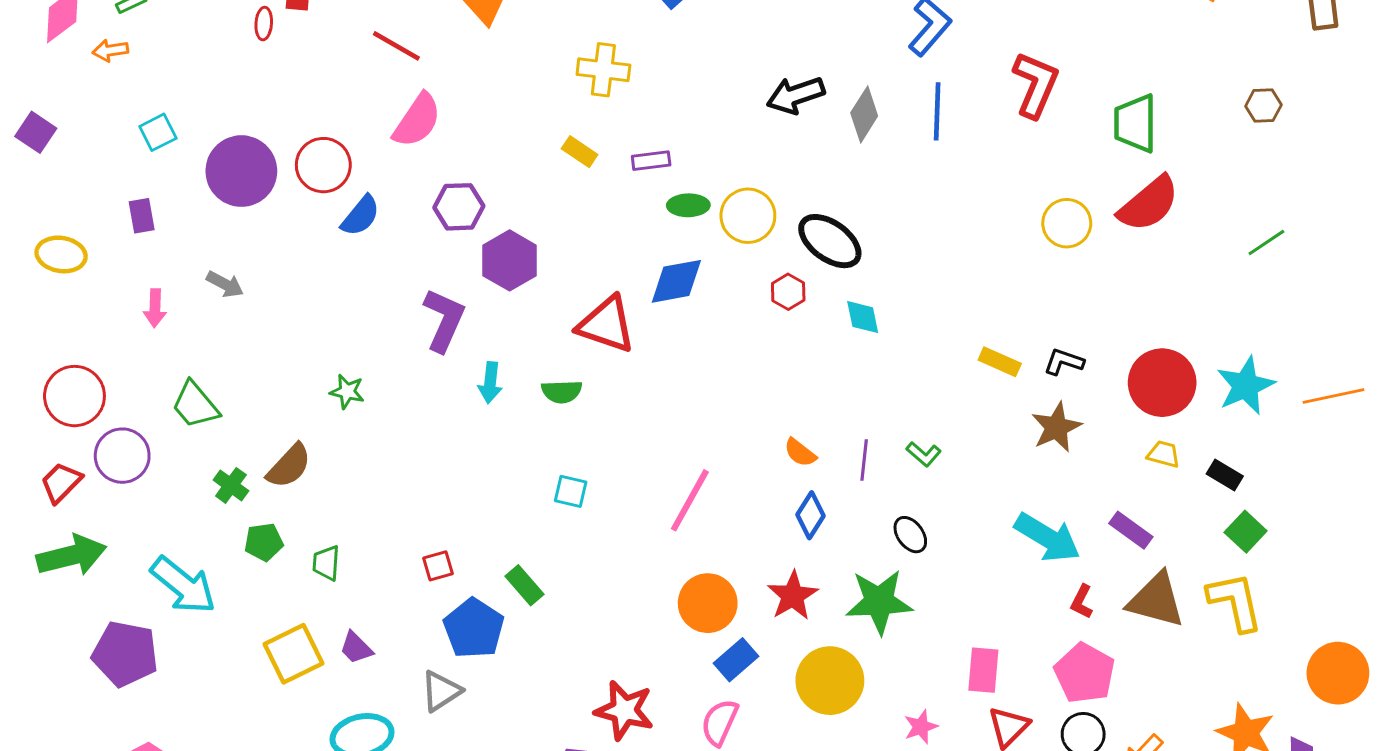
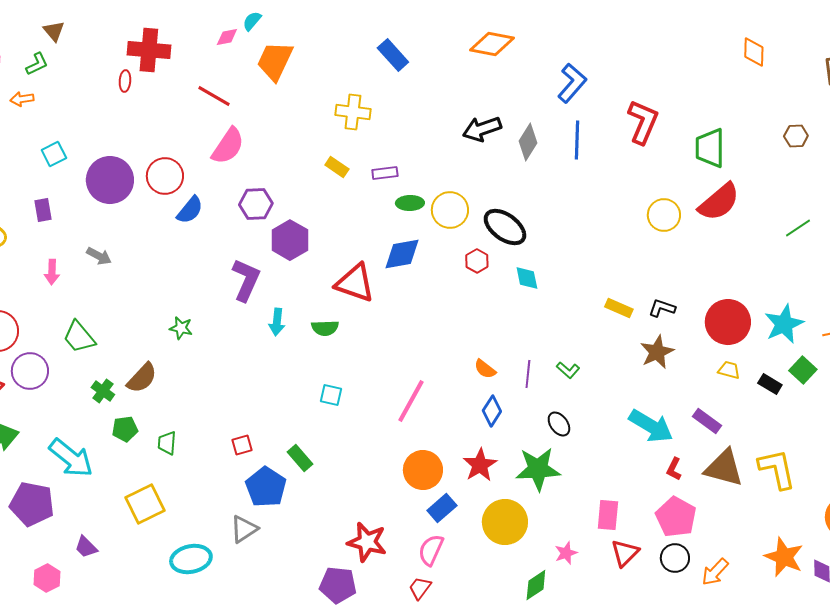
green square: (1246, 532) -> (803, 370), moved
purple trapezoid: (356, 648) -> (86, 547), moved

